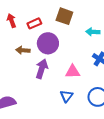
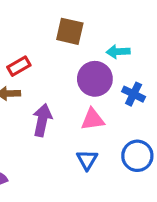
red rectangle: (34, 23) -> (19, 66), moved
purple circle: (48, 43) -> (95, 79), moved

